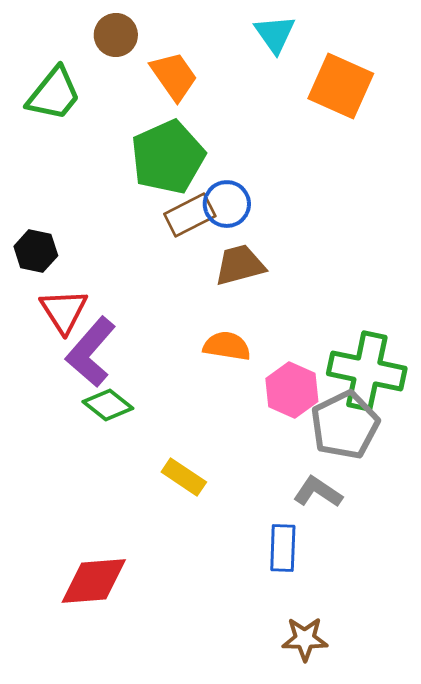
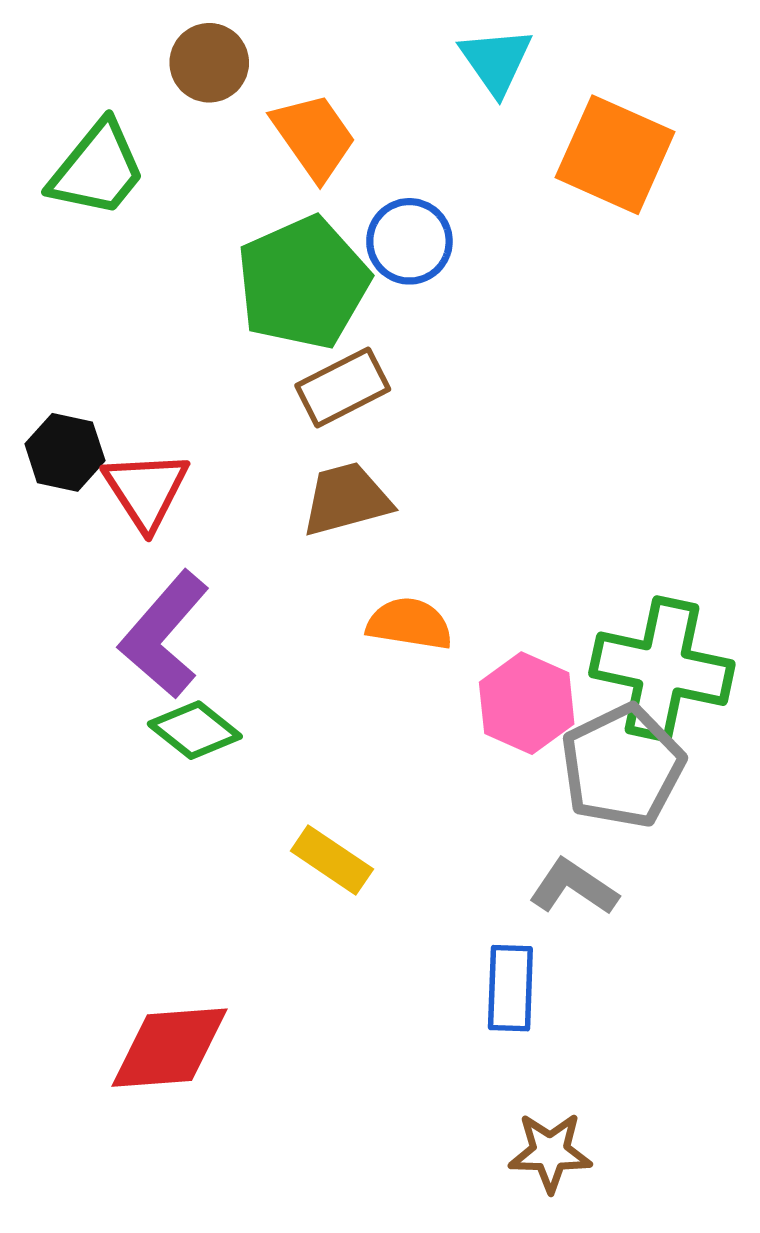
blue circle: (227, 204) -> (409, 241), moved
brown trapezoid: (240, 265) -> (346, 499), moved
red triangle: (64, 311) -> (146, 490), moved

